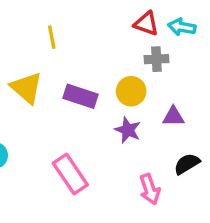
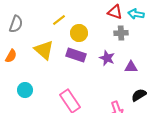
yellow line: (52, 37) -> (59, 20), turned 64
yellow circle: (131, 91) -> (79, 33), moved
purple star: (128, 130) -> (107, 58), moved

